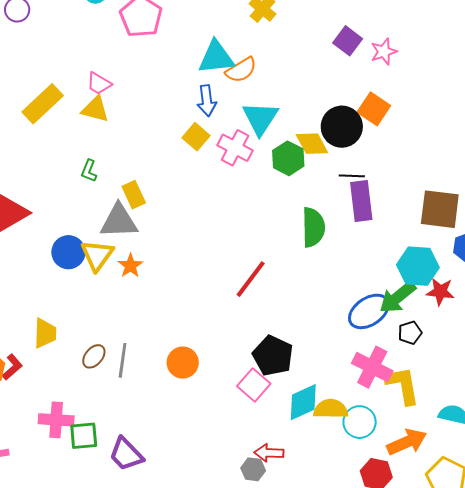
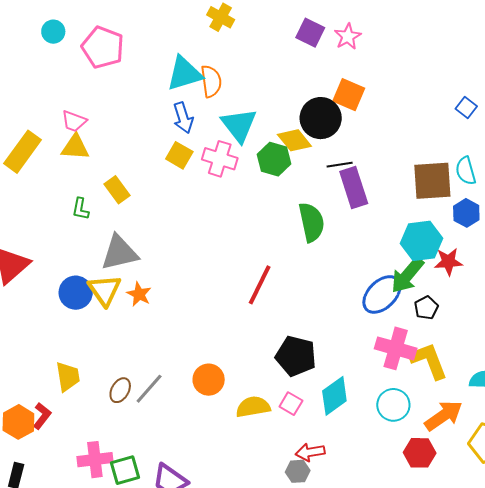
orange semicircle: (241, 70) -> (211, 81), turned -56
yellow rectangle: (134, 195) -> (117, 190), moved
gray line: (123, 360) -> (149, 389), turned 44
pink square: (254, 385) -> (291, 404), moved, size x0.7
yellow semicircle: (331, 409) -> (253, 407), moved

